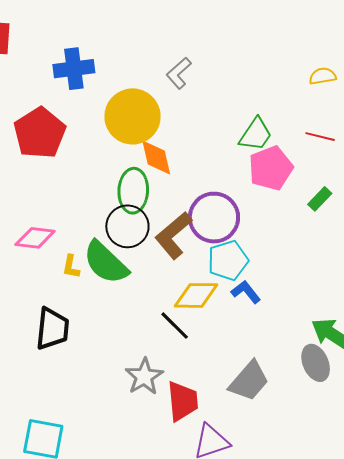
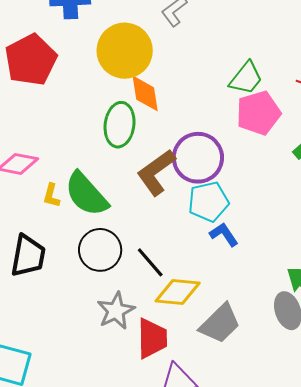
black circle: (127, 226) -> (100, 250), moved
yellow diamond: (196, 295) -> (178, 292), moved

